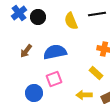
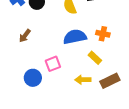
blue semicircle: (55, 52) -> (75, 37), moved

